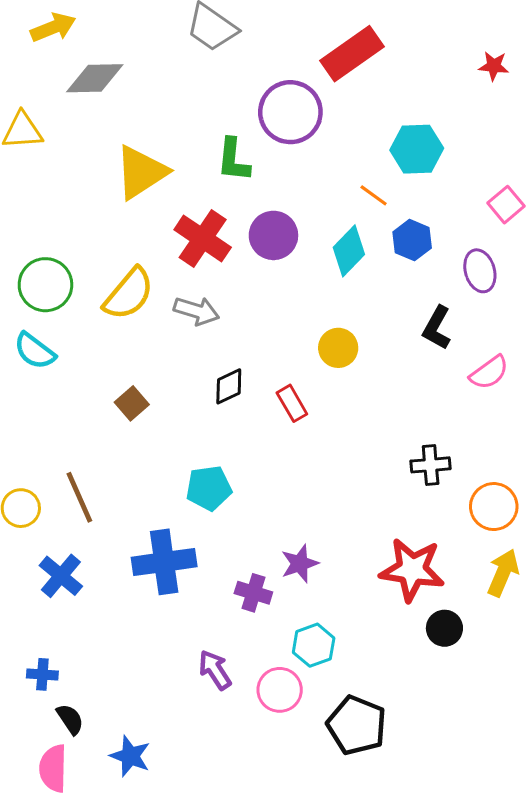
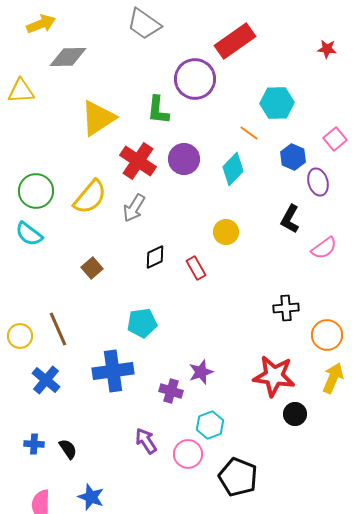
blue hexagon: (412, 240) -> (293, 157), moved
gray arrow: (196, 311) -> (134, 208), turned 104
black semicircle: (70, 719) -> (68, 449), moved

